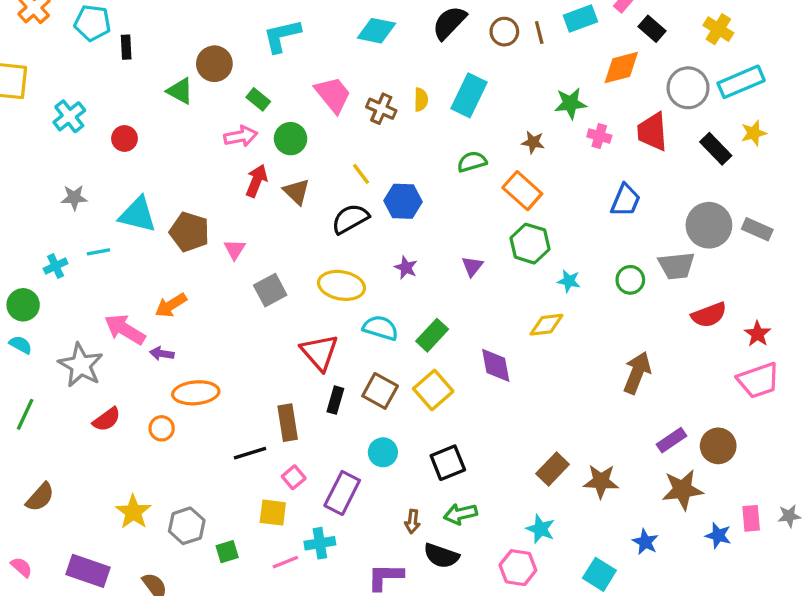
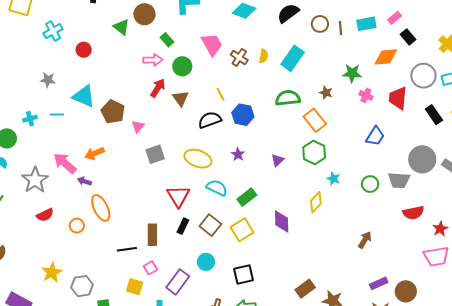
green semicircle: (472, 162) -> (288, 98), size x1.4
yellow diamond: (546, 325) -> (316, 202), turned -50
brown arrow: (637, 373) -> (365, 240), size x0.7
orange ellipse: (196, 393) -> (101, 208), turned 60

